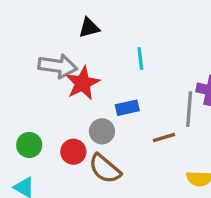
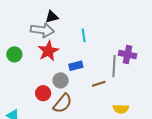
gray arrow: (58, 66) -> (42, 30), moved
green circle: (29, 145) -> (14, 54), moved
brown semicircle: (105, 169) -> (63, 103), turned -90

